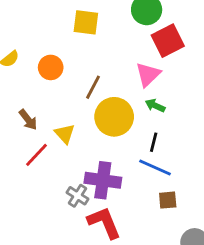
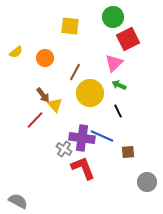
brown arrow: (28, 120) -> (43, 95), moved
black line: (154, 142) -> (118, 111), turned -40
blue line: (155, 168) -> (102, 136), moved

